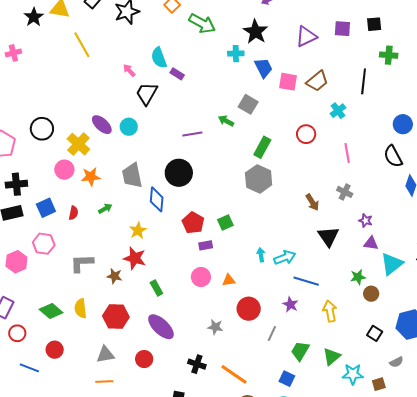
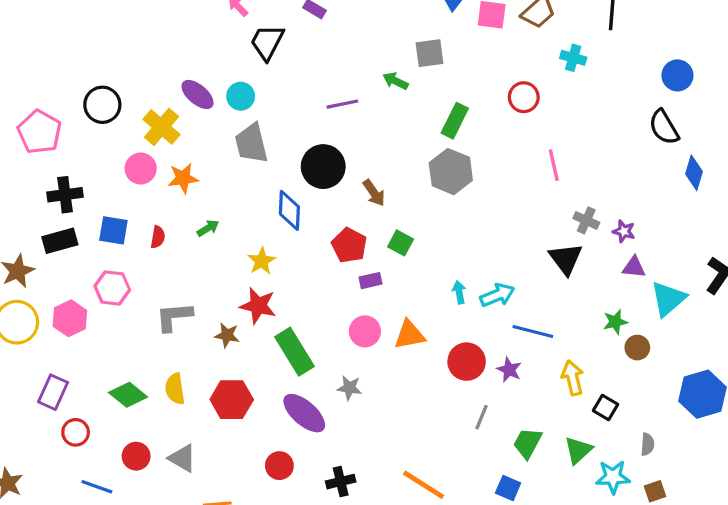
gray square: (248, 104) -> (430, 53), turned -36
cyan cross: (338, 111) -> (573, 58), turned -35
pink line: (347, 153) -> (554, 165), moved
gray trapezoid: (132, 175) -> (251, 143), moved
gray cross: (345, 192) -> (586, 220), moved
brown arrow: (312, 202) -> (374, 193), moved
blue square: (46, 208) -> (113, 230), turned 36
green square: (225, 222) -> (401, 243), turned -35
orange triangle: (229, 280) -> (409, 335), size x1.5
green rectangle: (156, 288) -> (295, 352), size x1.8
red circle: (249, 309) -> (467, 362), moved
gray star: (215, 327) -> (349, 388), moved
black square: (375, 333) -> (605, 407), moved
gray triangle: (105, 355) -> (182, 458), moved, turned 42
gray semicircle: (396, 362) -> (647, 444), moved, turned -56
black cross: (197, 364) -> (341, 482), moved, turned -30

